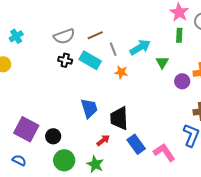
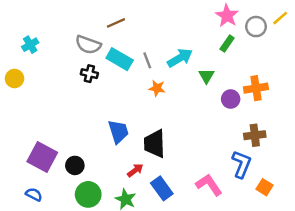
brown line: (95, 35) -> (116, 23), moved
green rectangle: (179, 35) -> (227, 43), turned 32
gray semicircle: (64, 36) -> (88, 45), turned 40
cyan rectangle: (90, 60) -> (120, 59), moved
blue rectangle: (136, 144) -> (162, 188), moved

